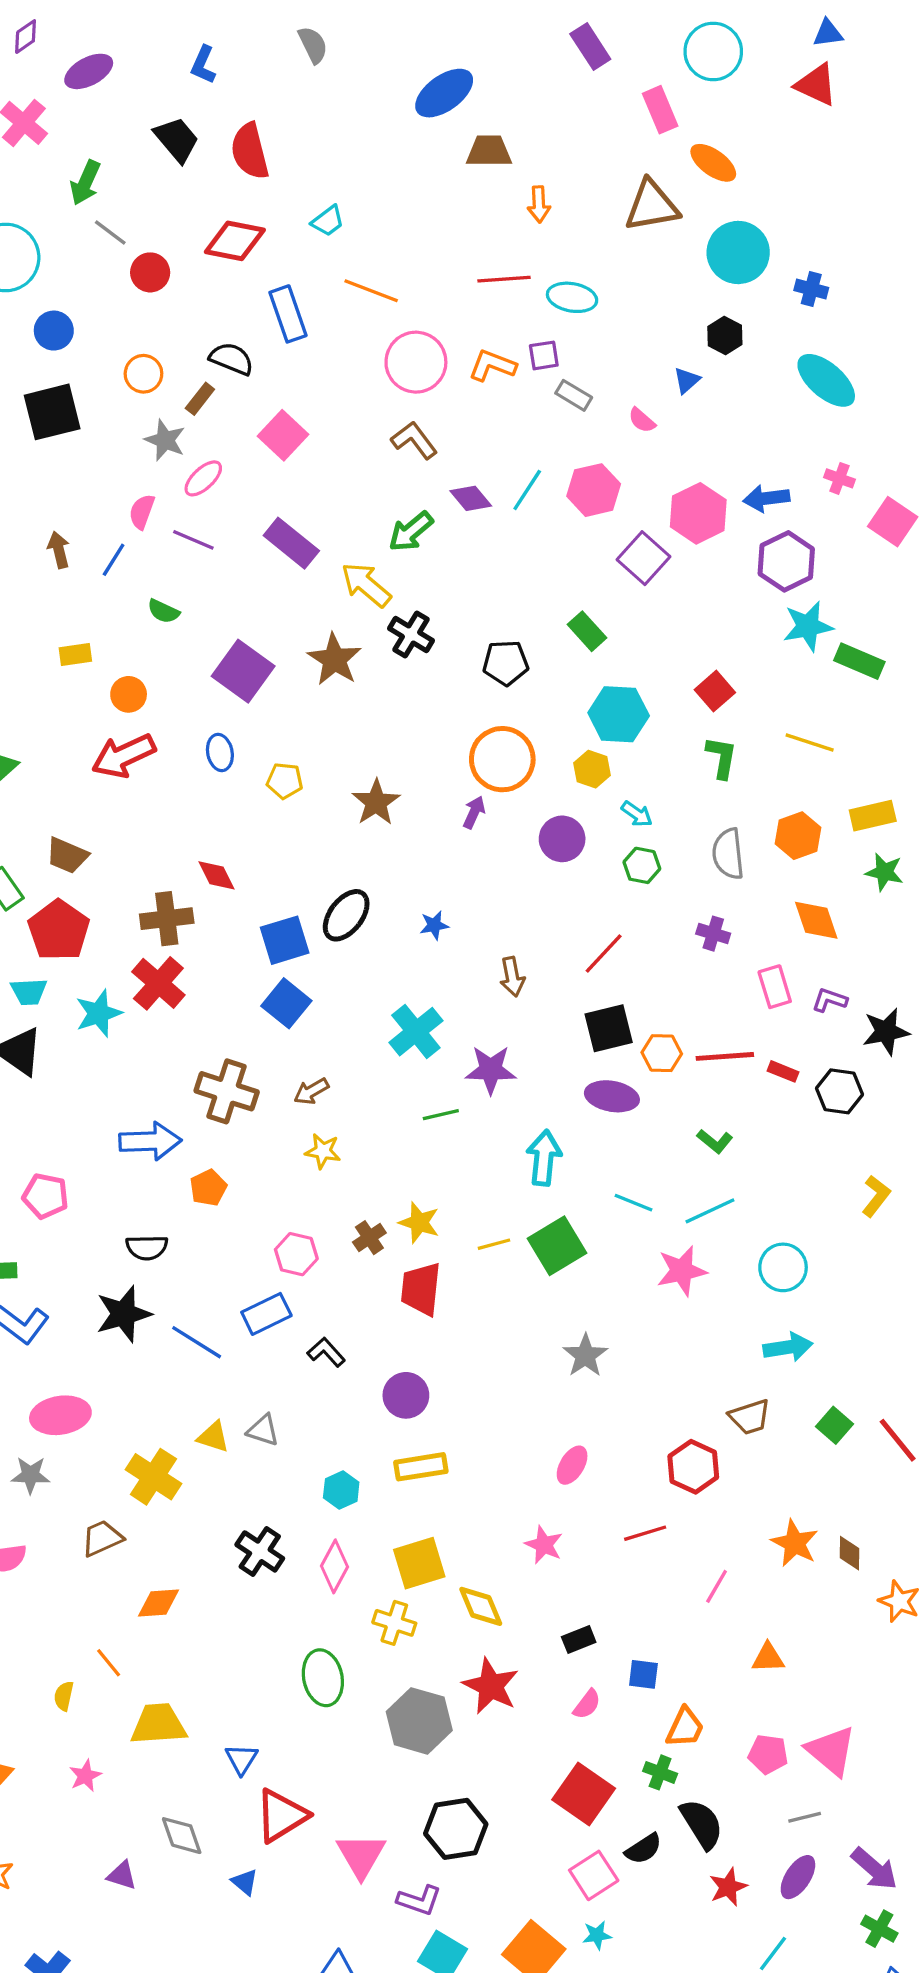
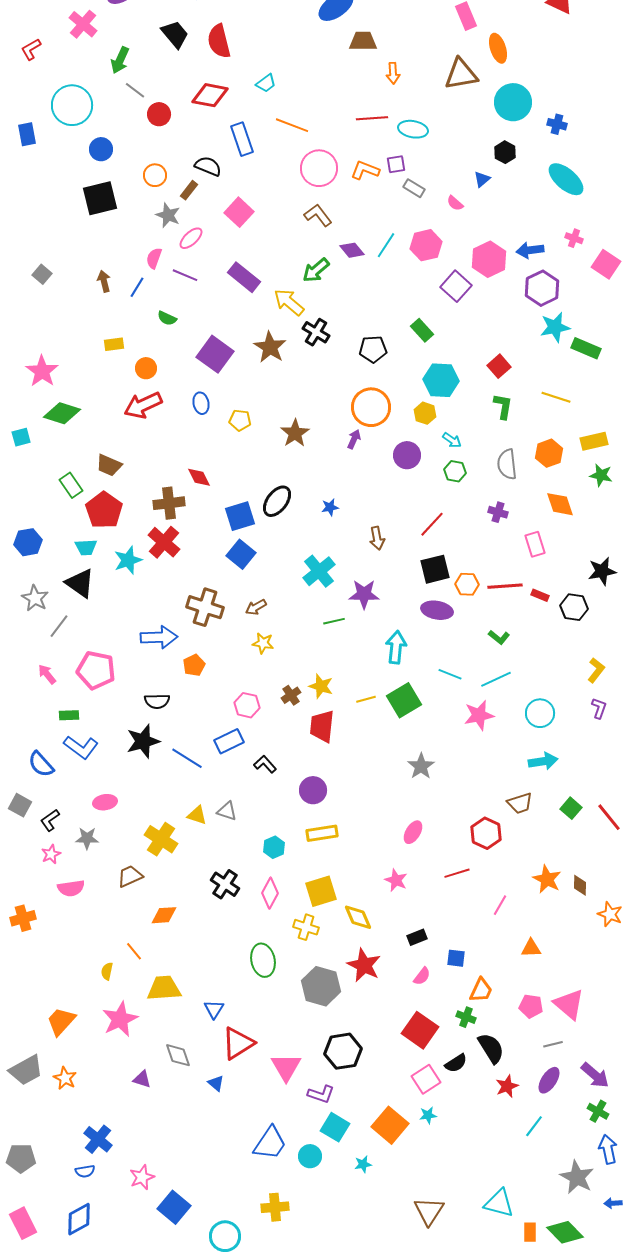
orange ellipse: (713, 163) -> (498, 48), turned 36
purple L-shape: (830, 1000) -> (599, 708), moved, turned 90
pink pentagon: (45, 1196) -> (96, 670), size x1.4
pink ellipse: (60, 1415) -> (105, 802), size x0.7
pink star: (85, 1776) -> (120, 1019), size x1.8

